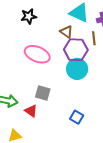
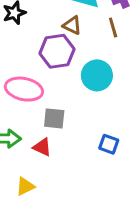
purple hexagon: (76, 50) -> (57, 51), moved
pink ellipse: (37, 54) -> (24, 89), moved

